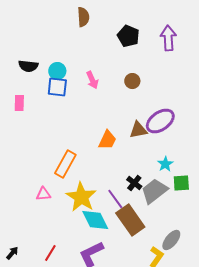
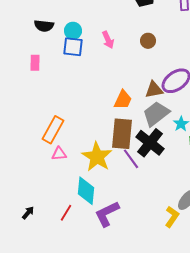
orange rectangle: (65, 164) -> (53, 130), moved
black cross: (134, 183) -> (150, 143), size x1.8
gray trapezoid: (154, 191) -> (156, 114), moved
cyan diamond: (95, 220) -> (86, 191), moved, turned 32
brown rectangle: (130, 220) -> (122, 134), moved, turned 40

